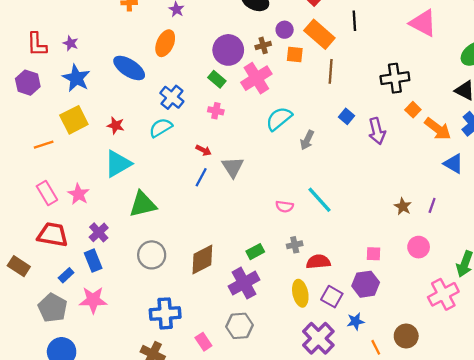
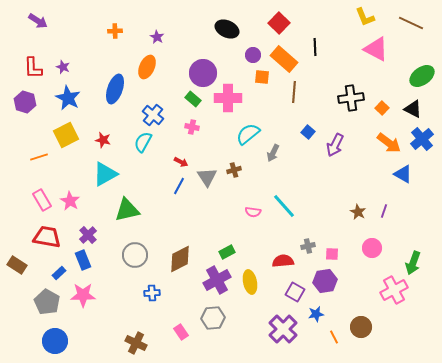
brown cross: (263, 45) -> (234, 170), moved
blue ellipse: (129, 68) -> (115, 89), turned 76
pink cross: (256, 78) -> (228, 98), turned 32
orange square: (413, 110) -> (382, 108), moved
cyan semicircle: (161, 128) -> (143, 142), turned -30
purple arrow: (377, 131) -> (335, 145), turned 40
gray cross: (295, 245) -> (308, 246), moved
yellow ellipse: (300, 293) -> (250, 282), moved
blue cross: (165, 313) -> (152, 293), moved, size x0.6

